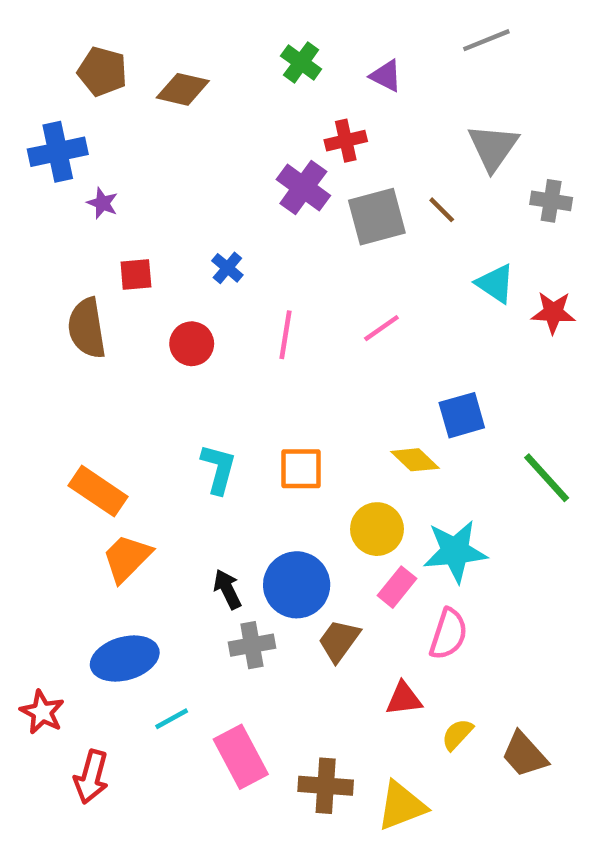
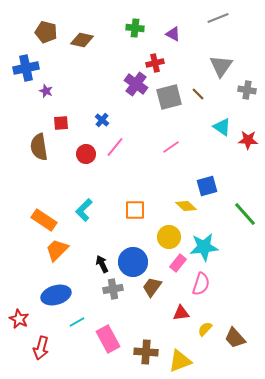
green cross: (301, 62) -> (135, 28), turned -30
pink line: (285, 335) -> (115, 147), moved, turned 30
cyan L-shape: (218, 469) -> (84, 210), moved, turned -150

